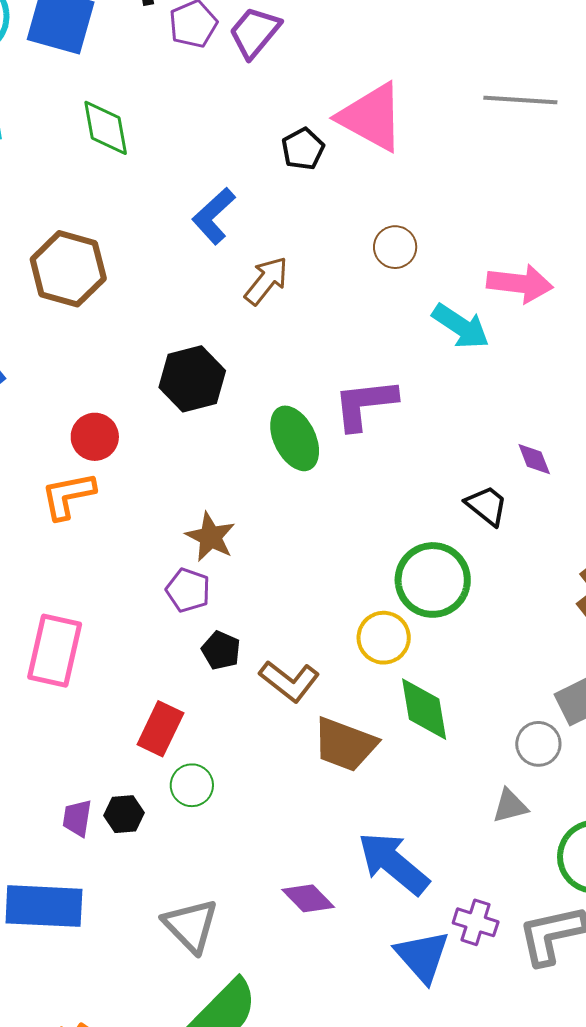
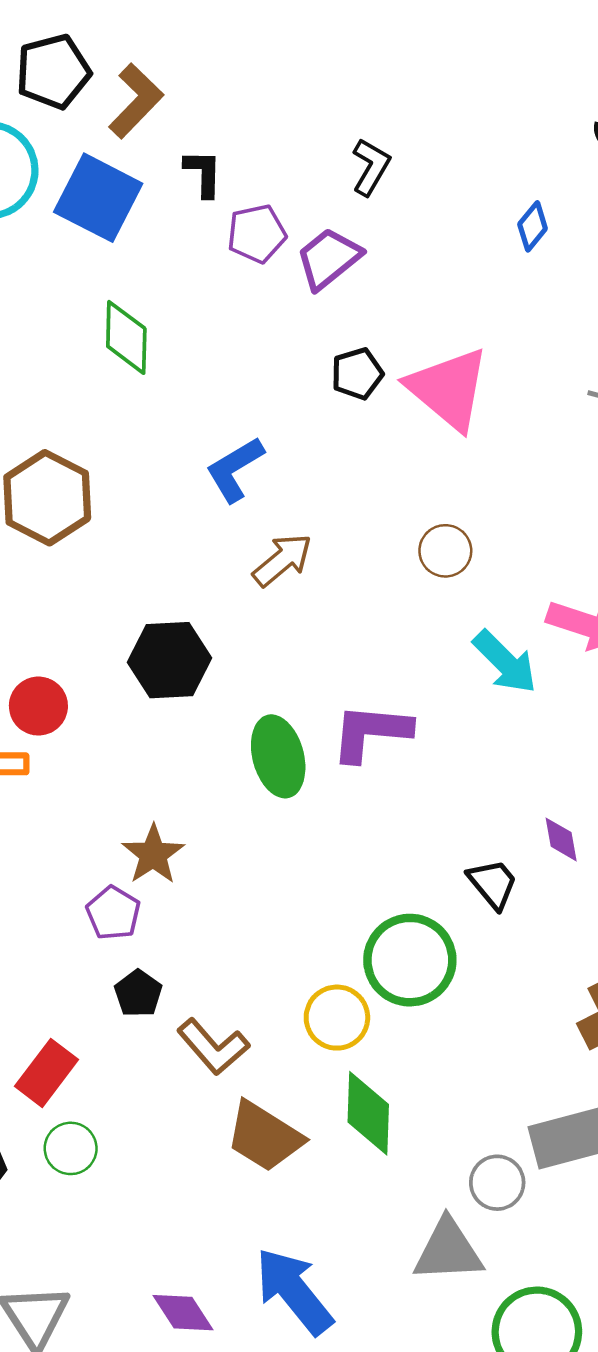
black pentagon: (303, 149) -> (357, 374), moved
gray triangle: (510, 806) -> (448, 1250), size x1.6

